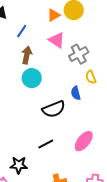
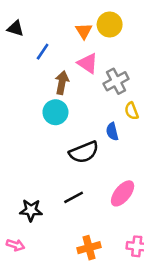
orange triangle: (54, 15) -> (84, 31), turned -32
brown arrow: (27, 55) -> (62, 83), moved
black star: (19, 165) -> (31, 210), moved

